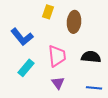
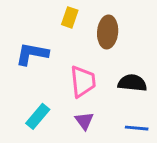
blue L-shape: (22, 37) -> (32, 54), turned 140
cyan rectangle: (26, 68) -> (38, 116), moved

